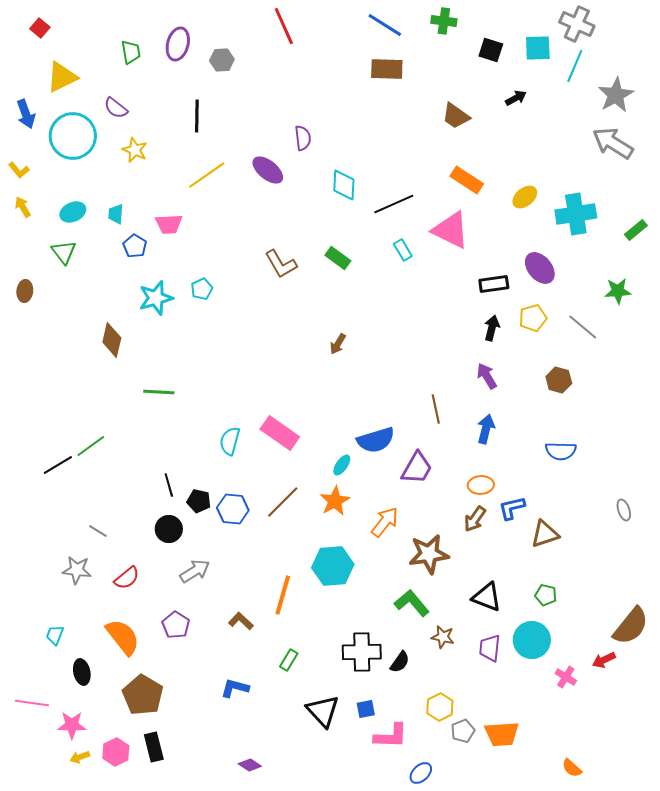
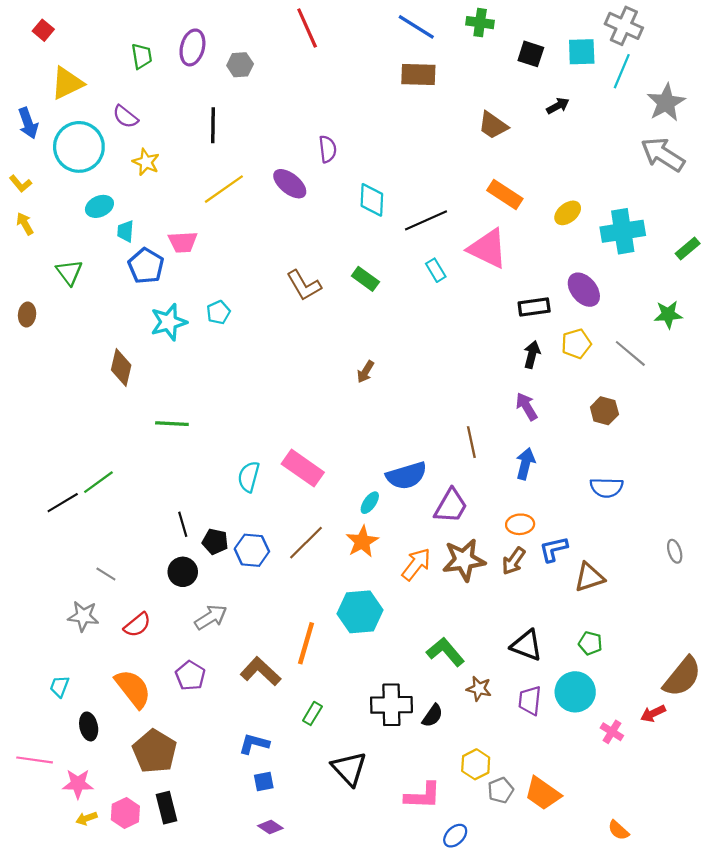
cyan ellipse: (73, 212) -> (99, 206), moved
blue pentagon: (135, 246) -> (146, 266), size x1.4
brown star: (429, 554) -> (464, 560), moved
brown L-shape: (241, 621) -> (261, 671), size x1.5
blue square: (366, 709) -> (264, 782), moved
orange trapezoid: (502, 734) -> (543, 793), turned 39

